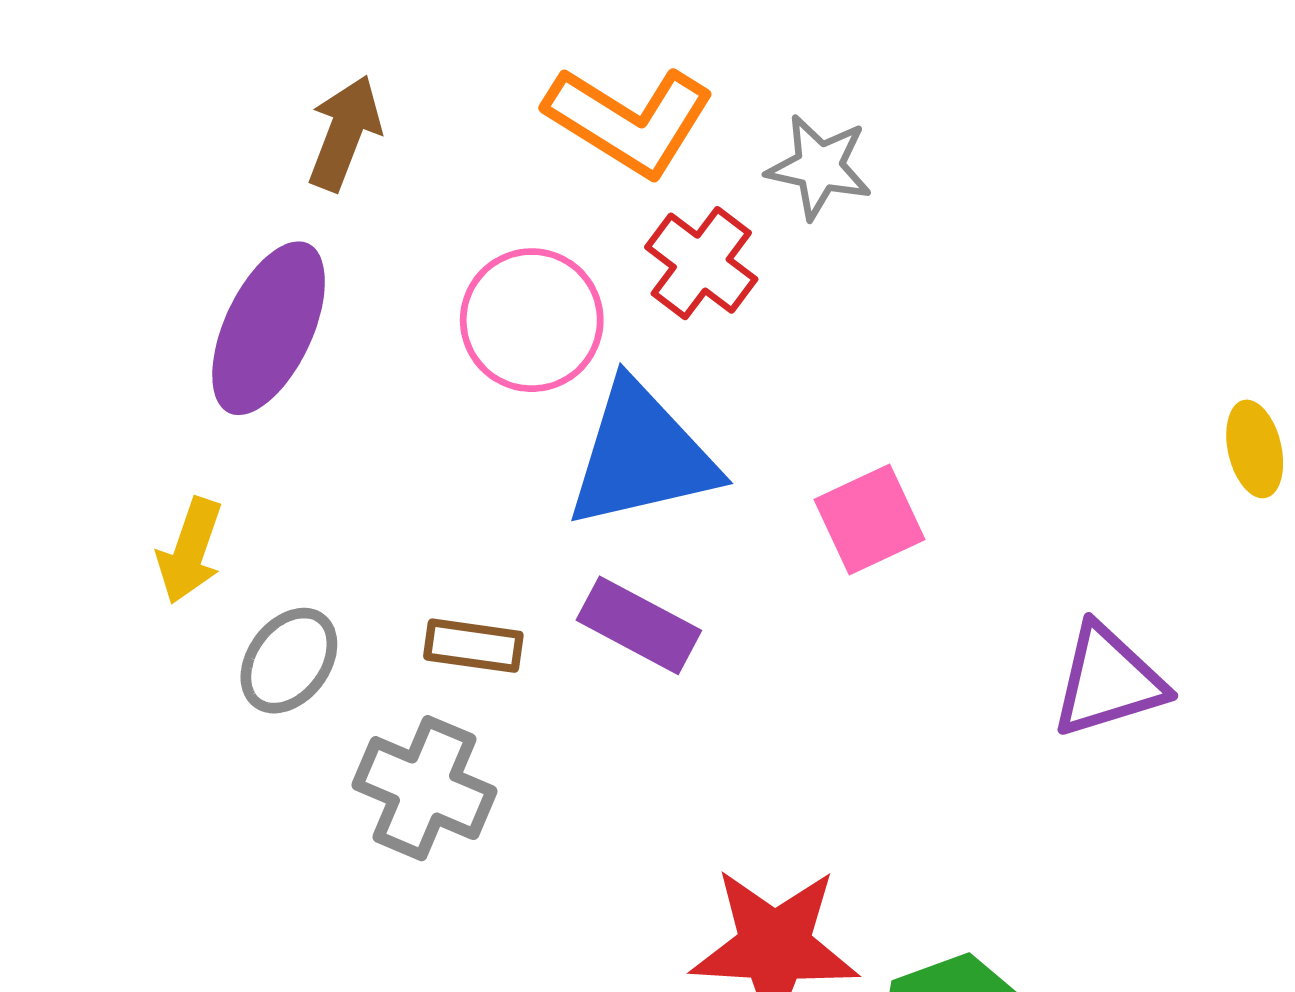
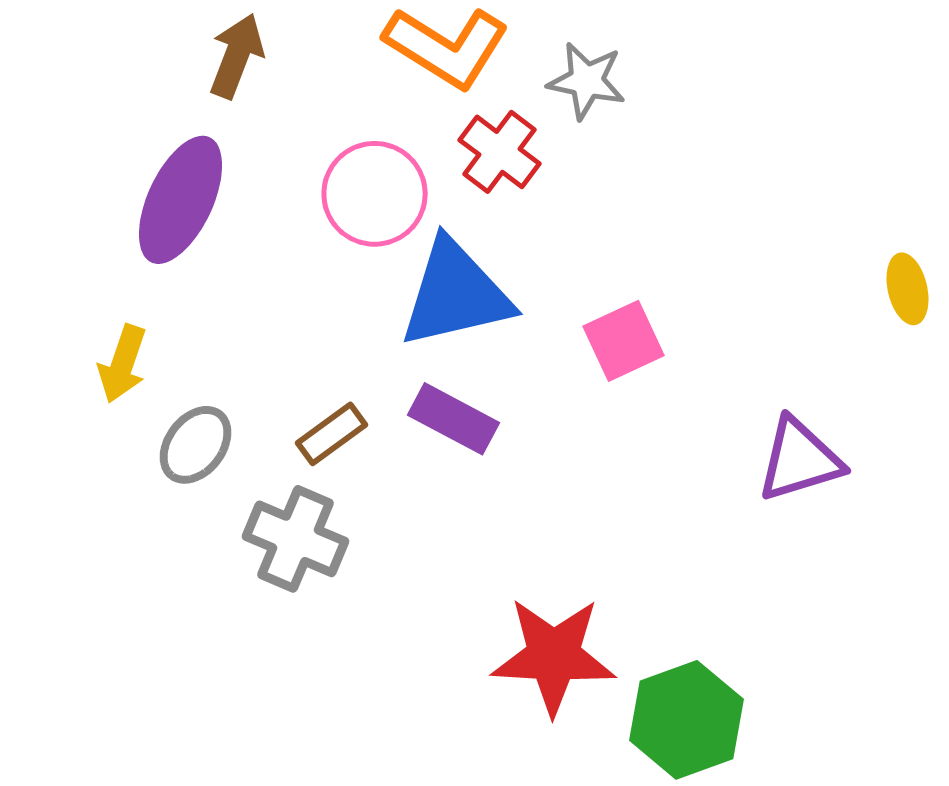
brown rectangle: (473, 646) -> (332, 434), turned -44

